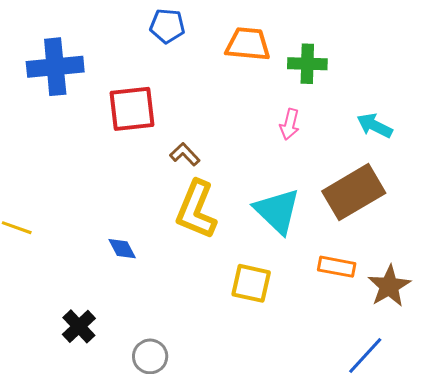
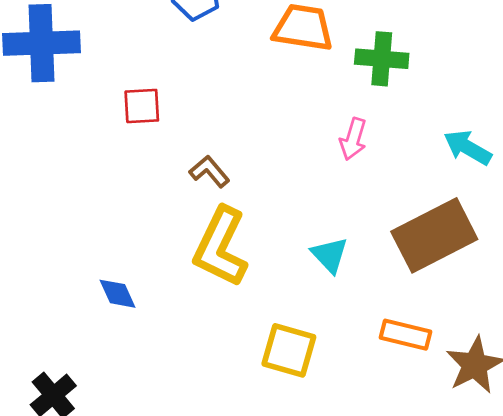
red square: (132, 109) -> (142, 106), size x0.6
cyan triangle: (277, 211) -> (330, 255), size x0.6

